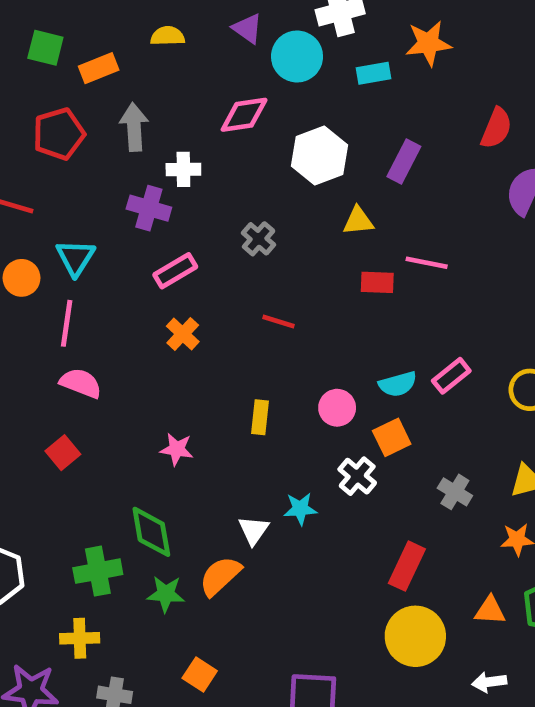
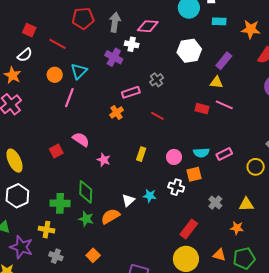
orange star: (428, 43) -> (251, 29), moved
pink diamond: (244, 115) -> (148, 26), moved
yellow triangle: (358, 221) -> (216, 82), moved
pink rectangle: (175, 271) -> (131, 92), moved
pink semicircle: (81, 383) -> (81, 139), moved
white cross: (357, 476) -> (176, 187), turned -35

